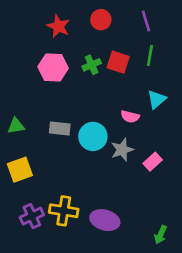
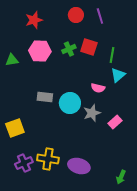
purple line: (146, 21) -> (100, 16), moved
red star: (58, 26) -> (34, 20), moved, turned 30
green line: (150, 56) -> (112, 55), moved
green triangle: (16, 126) -> (12, 60), moved

